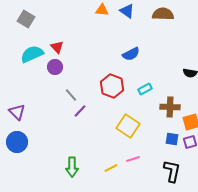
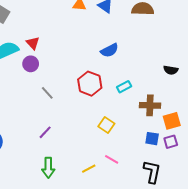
purple line: (80, 111) -> (45, 132), moved
yellow square: (128, 126) -> (106, 125), size x0.7
pink line: (133, 159) -> (112, 159), turned 48

